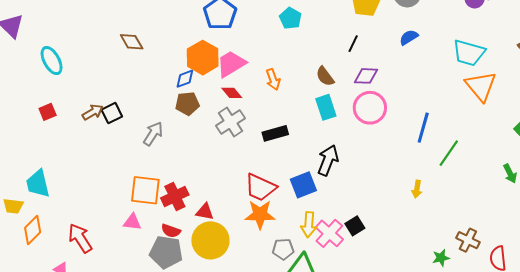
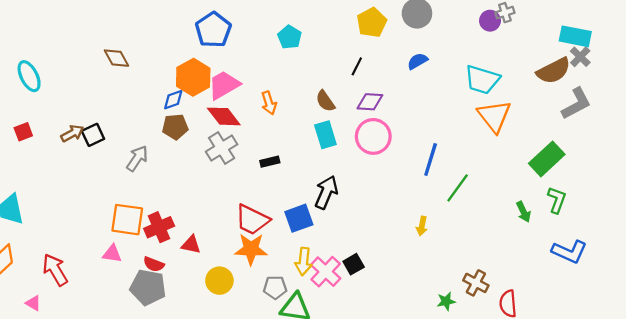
red diamond: (232, 93) -> (224, 116), size x1.5
black rectangle: (275, 133) -> (270, 162), size x0.7
yellow circle: (210, 240) -> (219, 281), moved, size x0.7

